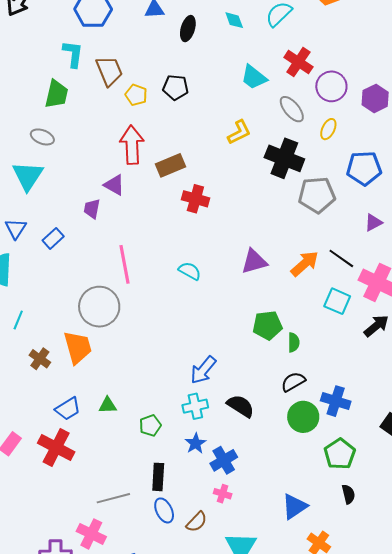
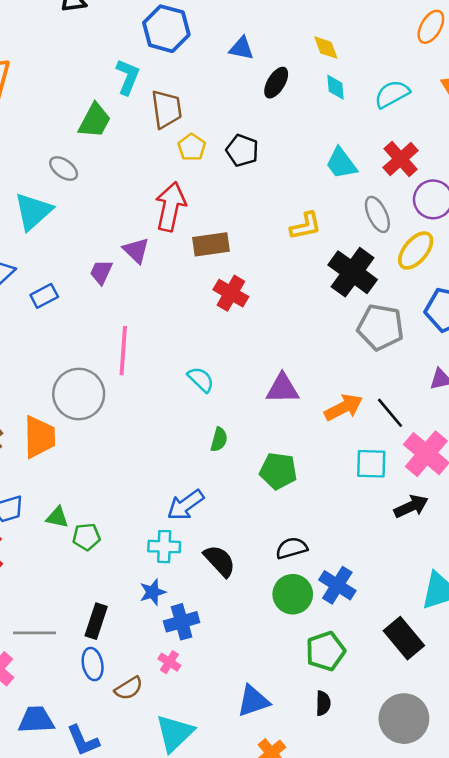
yellow ellipse: (328, 129) -> (416, 251), size x1.5
cyan square: (337, 301) -> (371, 464), turned -36
green semicircle: (294, 342) -> (219, 440), moved
green pentagon: (150, 425) -> (86, 537), moved

